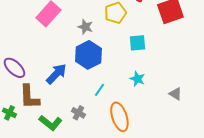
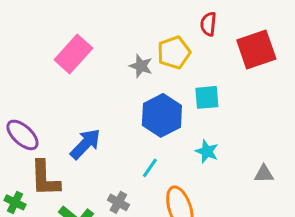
gray star: (85, 27) -> (141, 66), moved
blue hexagon: (88, 55) -> (162, 115), moved
gray triangle: (175, 94) -> (264, 174), turned -32

